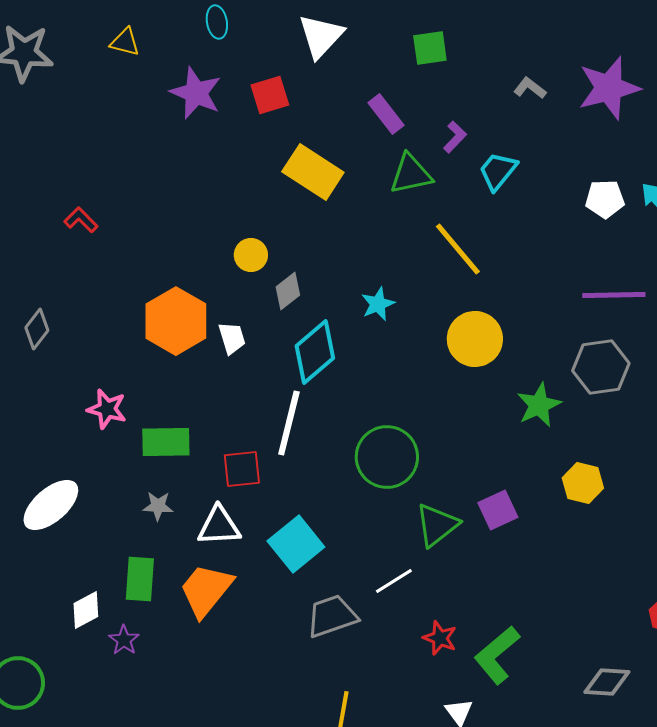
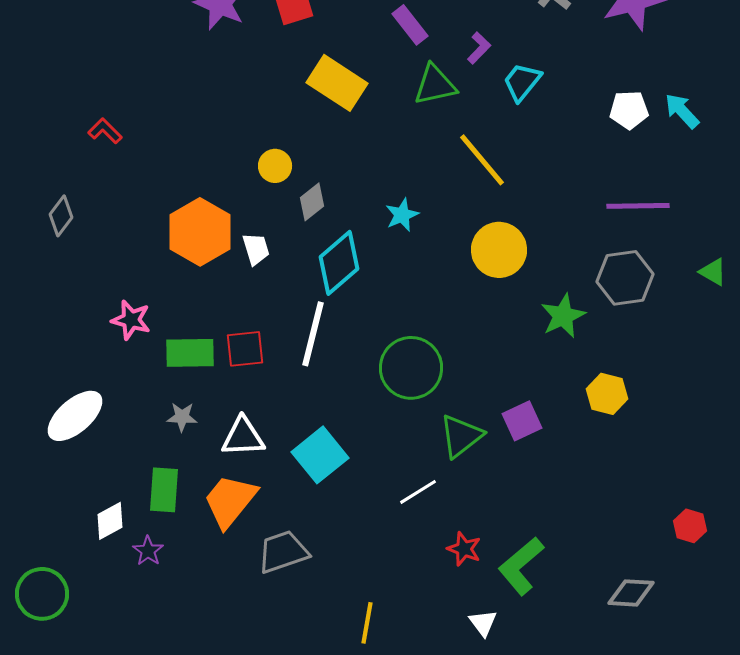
gray diamond: (37, 329) -> (61, 216), moved
red square: (242, 469) -> (245, 349), moved
gray trapezoid: (332, 616) -> (283, 552), moved

